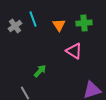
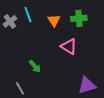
green arrow: (40, 71) -> (35, 66), turned 96

